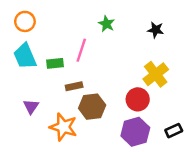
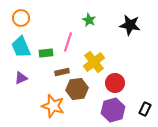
black star: (156, 30) -> (130, 25), size x1.5
yellow cross: (156, 74) -> (94, 62), moved
purple triangle: (31, 107) -> (21, 78), moved, turned 32
black rectangle: (174, 131) -> (145, 109), turned -40

